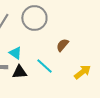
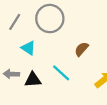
cyan triangle: (15, 53) -> (28, 48), moved

